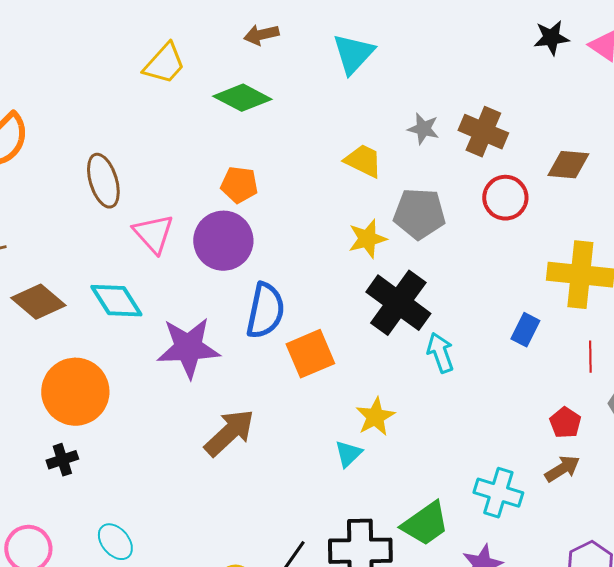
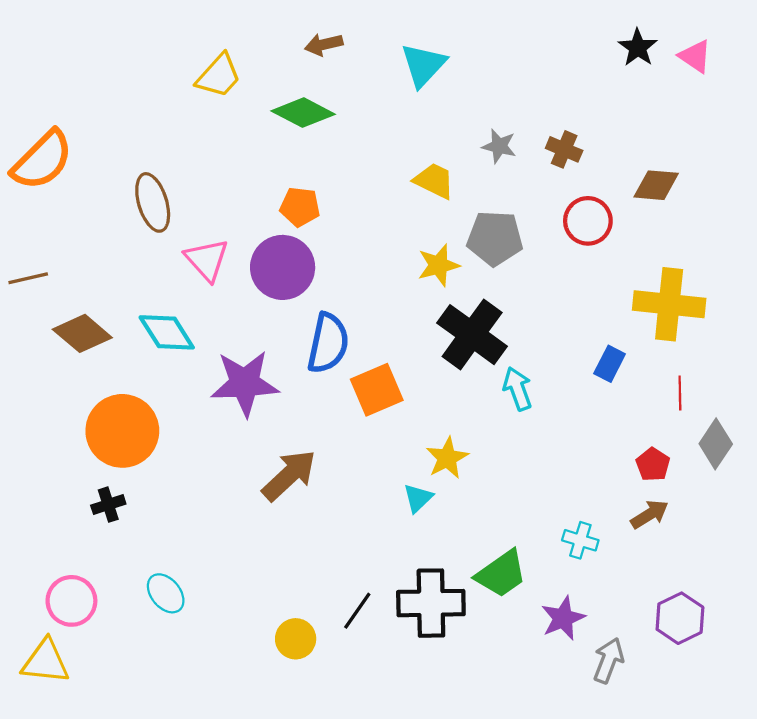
black star: (551, 38) -> (638, 48), turned -30
brown cross: (483, 132) -> (564, 149), size x0.7
cyan cross: (498, 493) -> (580, 540), size x0.7

